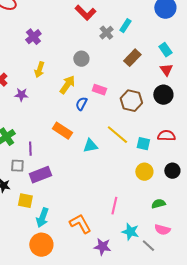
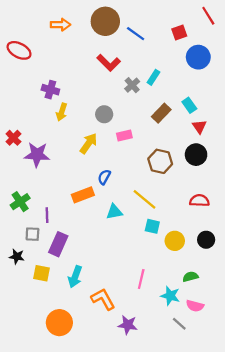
purple cross: (33, 37) -> (50, 90), turned -35
cyan rectangle: (165, 50) -> (189, 105), moved
yellow arrow: (39, 70) -> (62, 112), moved
pink rectangle: (99, 90) -> (124, 136), moved, turned -32
purple star: (21, 95) -> (37, 155), size x1.6
blue semicircle: (81, 104) -> (104, 177), moved
orange rectangle: (62, 131) -> (83, 195), turned -54
cyan square: (143, 144) -> (152, 226), moved
purple rectangle: (40, 175) -> (58, 244), turned -45
cyan arrow: (42, 218) -> (75, 277), moved
cyan star: (130, 232) -> (170, 296), moved

